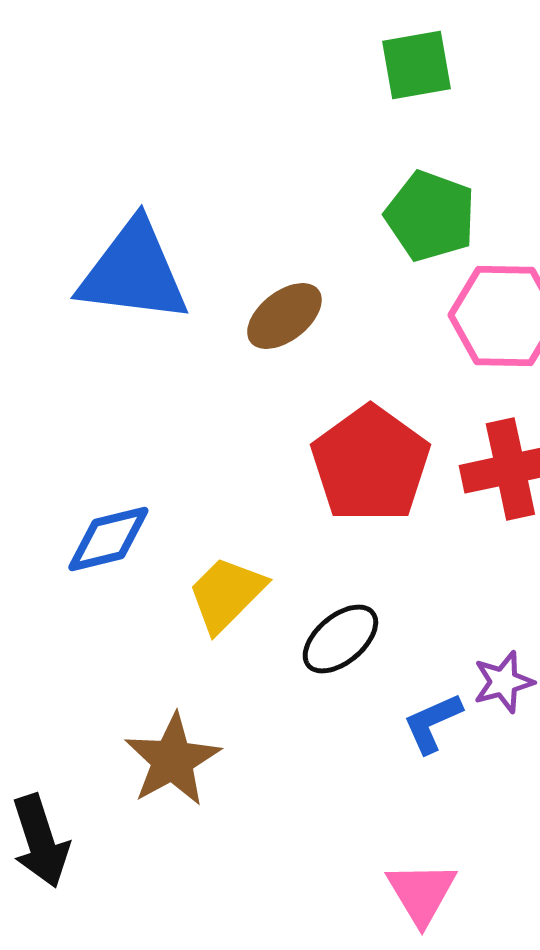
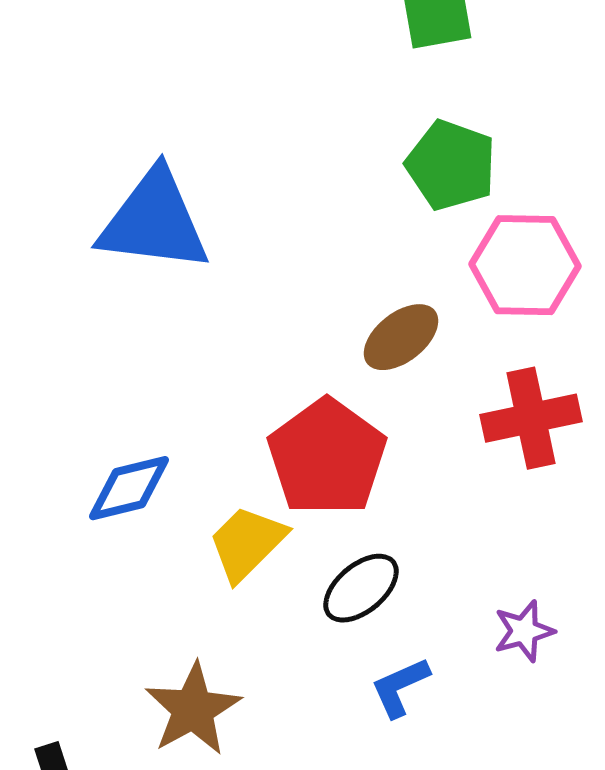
brown ellipse: (284, 316) -> (401, 337), moved
red pentagon: (370, 464) -> (327, 457), moved
blue L-shape: (432, 723) -> (400, 687), moved

